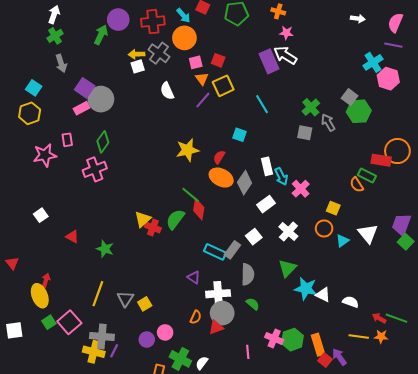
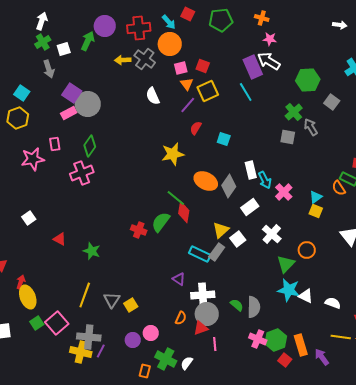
white square: (138, 66) -> (64, 49), moved
cyan line: (262, 104) -> (246, 92), moved
green hexagon: (359, 111) -> (308, 80), moved
red semicircle: (219, 157) -> (196, 128), moved
yellow triangle: (143, 219) -> (221, 230), moved
orange circle: (324, 228) -> (307, 250), moved
cyan triangle: (342, 241) -> (316, 197), moved
green triangle: (287, 268) -> (286, 264), moved
gray semicircle: (248, 274) -> (254, 307), moved
red arrow: (46, 280) -> (21, 282), moved
pink line: (248, 352) -> (215, 344), moved
red square: (325, 360) -> (285, 360), moved

